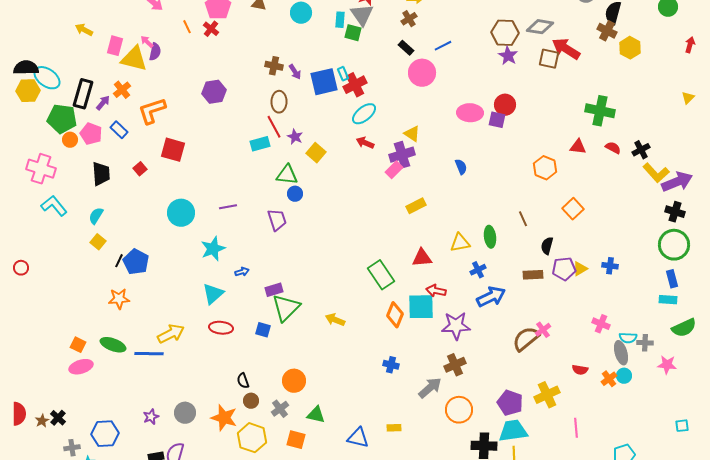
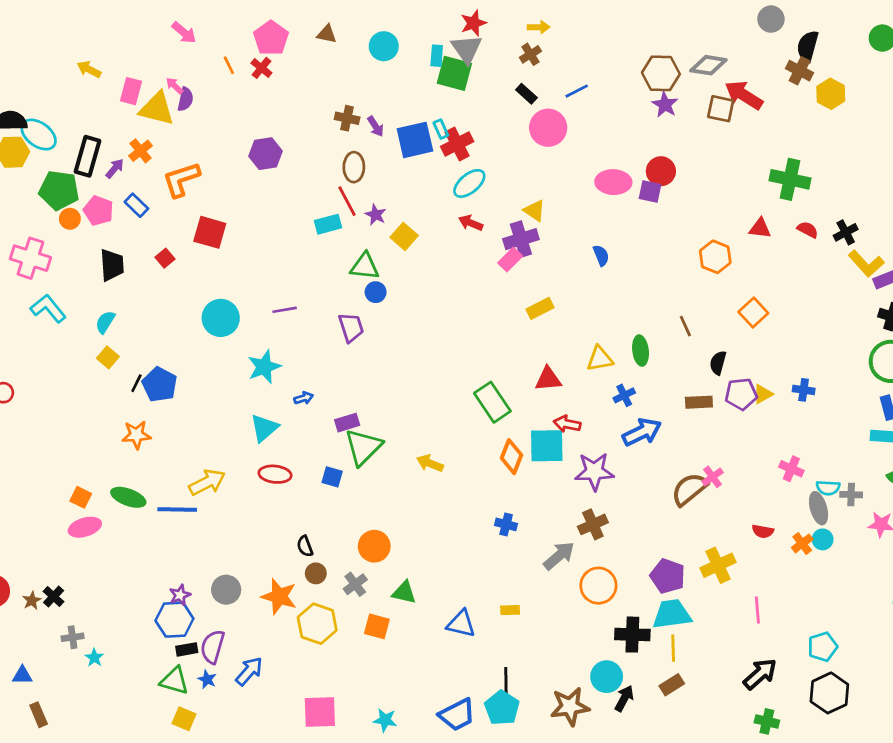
green square: (353, 33) -> (454, 73), size x1.5
blue hexagon: (105, 434) -> (174, 620), moved

